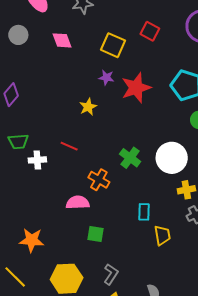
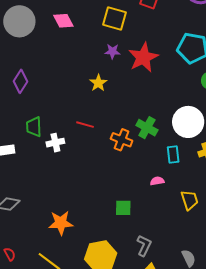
gray circle: (18, 35) -> (19, 21), size x1.6
green trapezoid: (18, 141) -> (34, 127), turned 100
orange cross: (99, 180) -> (122, 140), moved
pink semicircle: (78, 202) -> (157, 181), moved, size x0.6
cyan rectangle: (144, 212) -> (173, 154), moved

